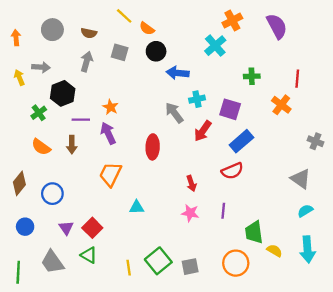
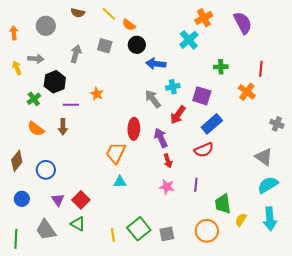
brown semicircle: (89, 33) -> (78, 13), moved
purple arrow: (108, 133) -> (161, 138), moved
orange trapezoid: (110, 174) -> (116, 153), moved
cyan semicircle: (305, 211) -> (268, 185), size x1.5
yellow semicircle: (274, 251) -> (241, 220), turned -88

